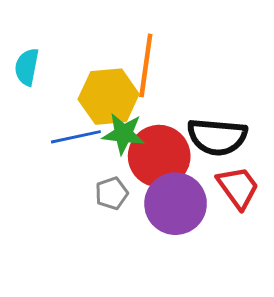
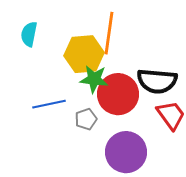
blue line: (76, 137) -> (49, 104), moved
purple circle: (176, 204) -> (126, 152), moved

